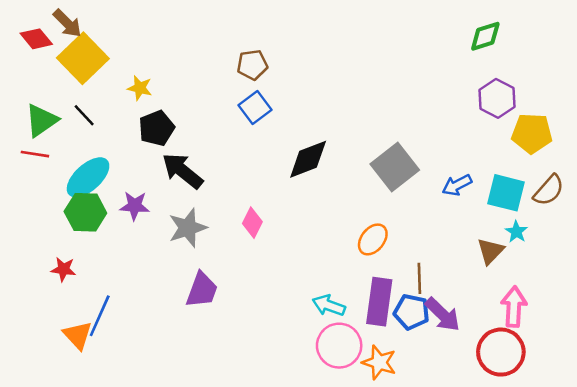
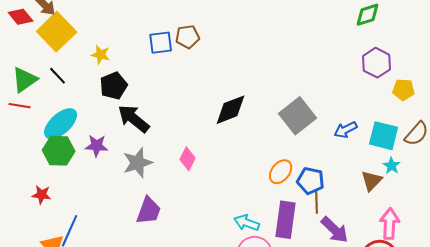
blue square: (255, 107) -> (161, 43), moved, turned 30
yellow pentagon: (532, 133) -> (404, 90), size x0.7
blue pentagon: (412, 312) -> (311, 181), moved

